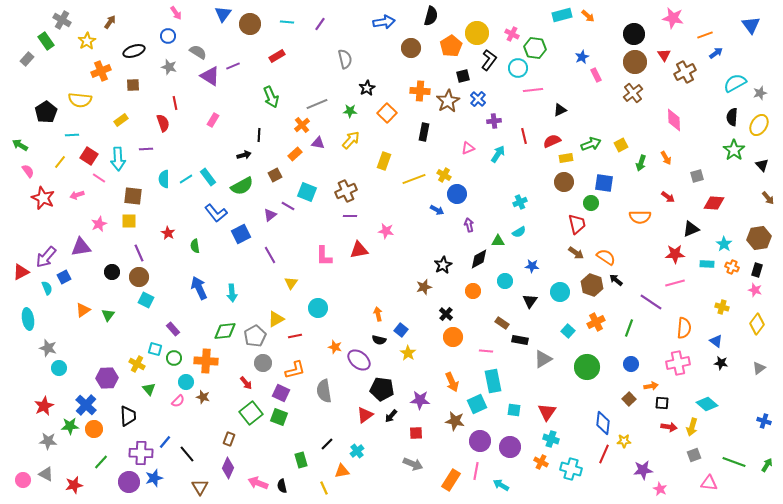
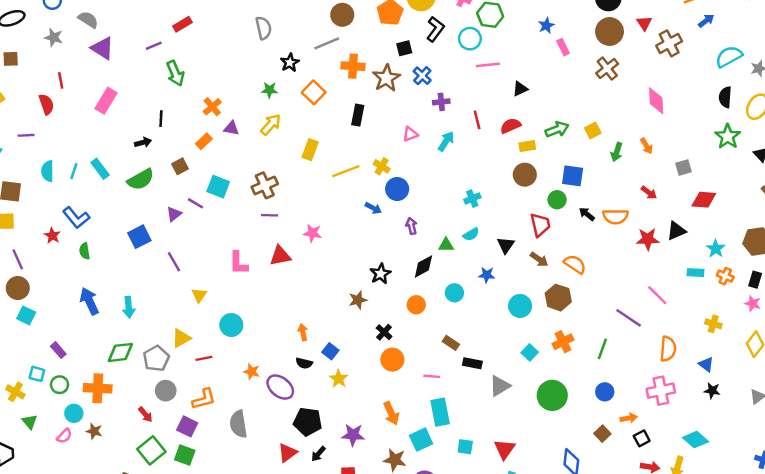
purple line: (233, 66) -> (154, 46), moved
gray line: (317, 104) -> (327, 43), moved
pink rectangle: (213, 120) -> (106, 101), size x1.5
cyan line: (186, 179) -> (74, 171), turned -40
blue L-shape: (216, 213) -> (76, 218), moved
red star: (675, 254) -> (648, 239), moved
black arrow: (616, 280) -> (587, 214), moved
pink line: (675, 283) -> (657, 295), turned 60
black triangle: (530, 301) -> (506, 245), moved
black square: (662, 403) -> (642, 438), turned -32

